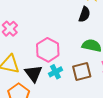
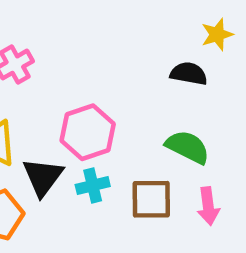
black semicircle: (84, 14) -> (189, 74), turned -112

